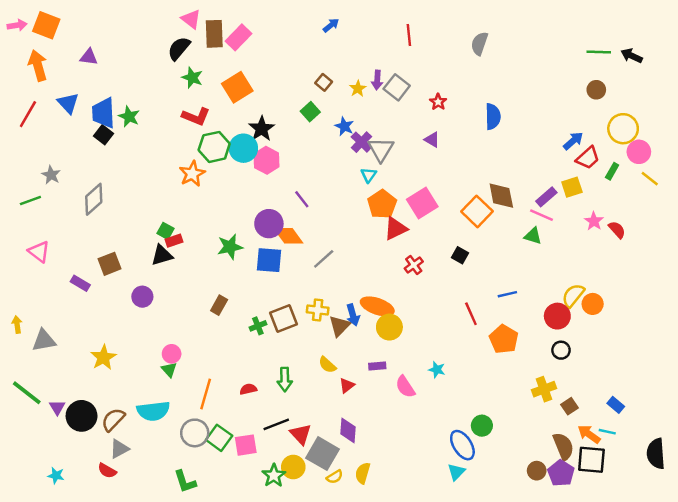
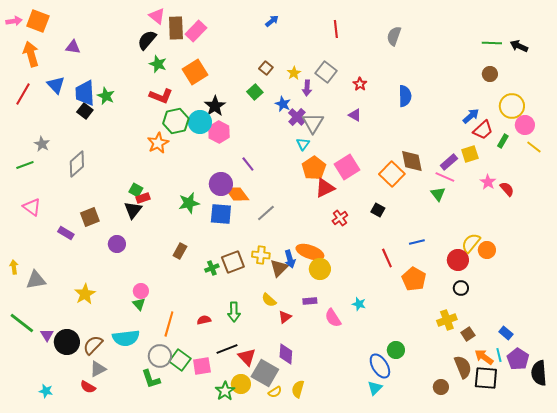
purple arrow: (377, 80) -> (307, 88), moved
green triangle: (533, 236) -> (438, 194), turned 35
black triangle: (162, 255) -> (133, 210), turned -36
cyan line: (607, 432) -> (499, 355), turned 64
purple pentagon: (561, 473) -> (518, 359), moved
green L-shape: (185, 482) -> (151, 379), moved

